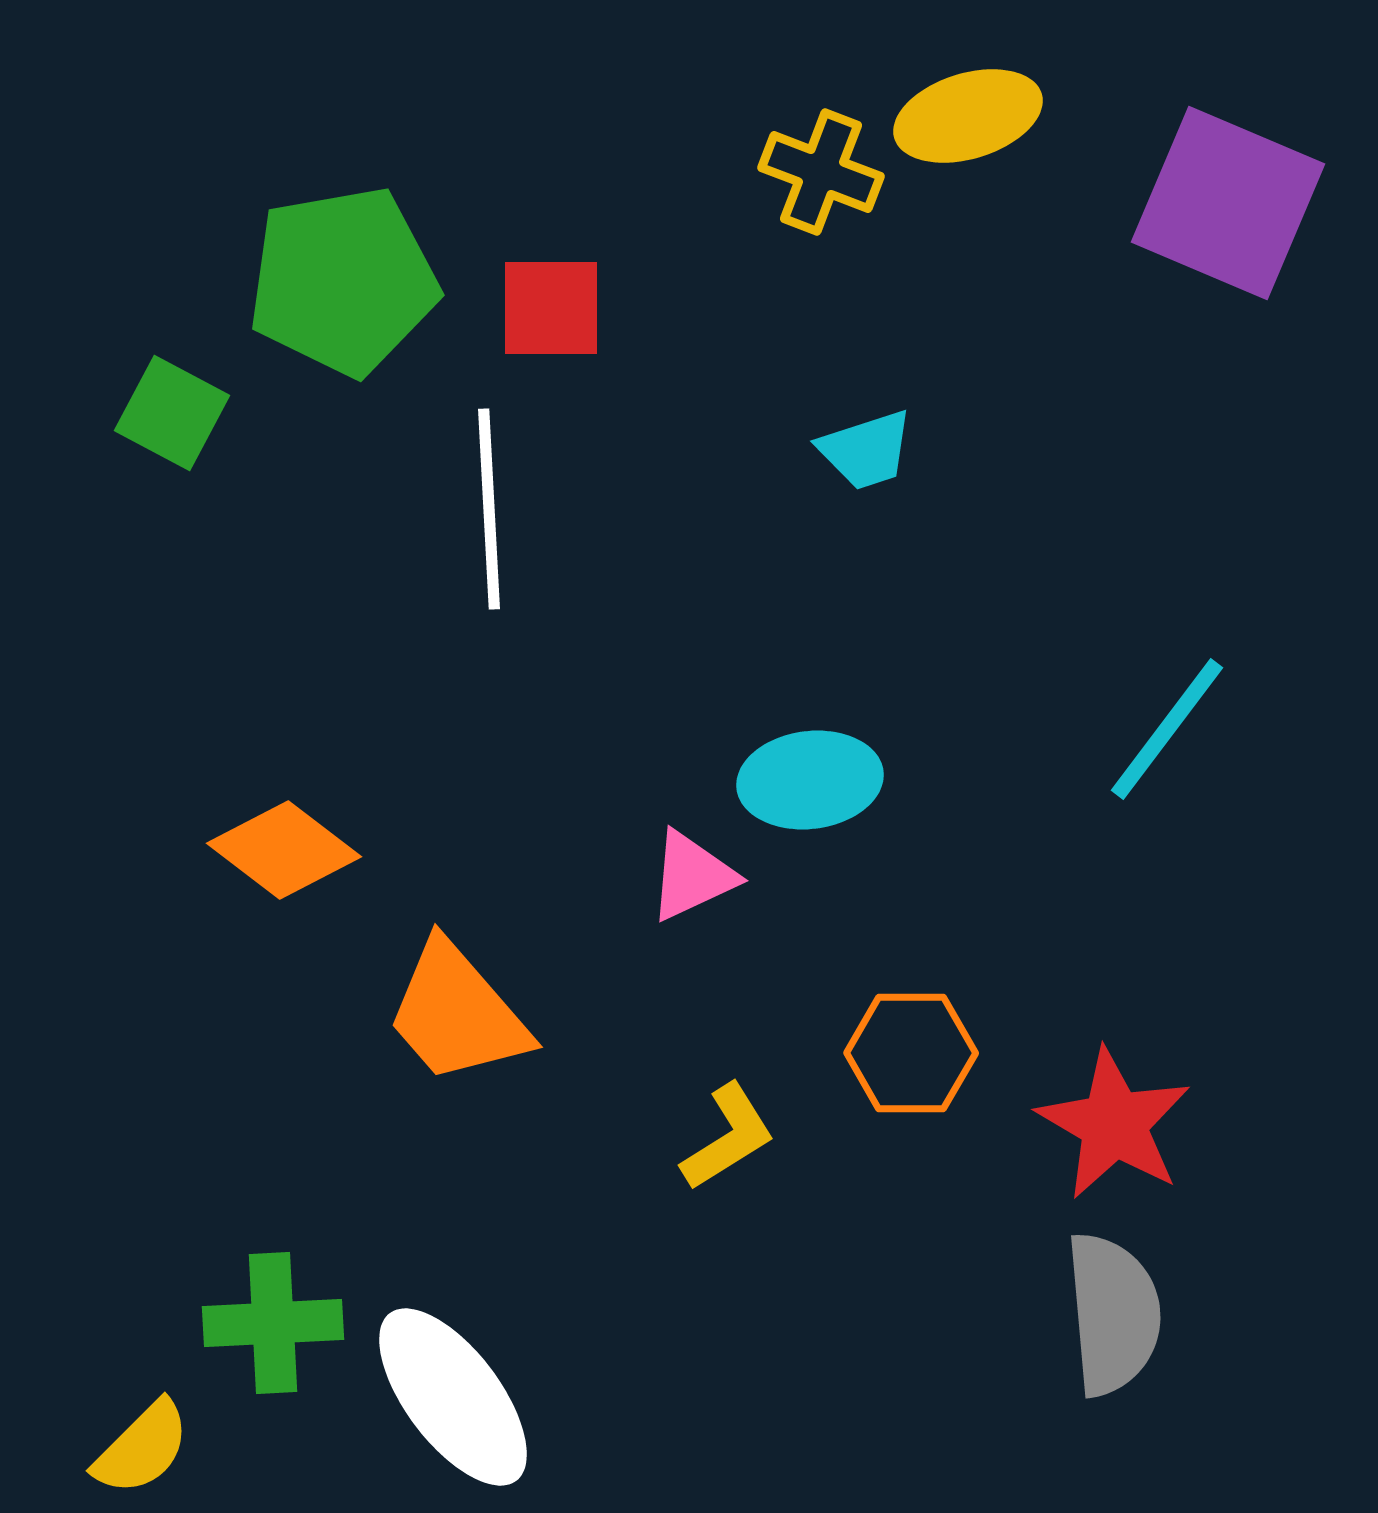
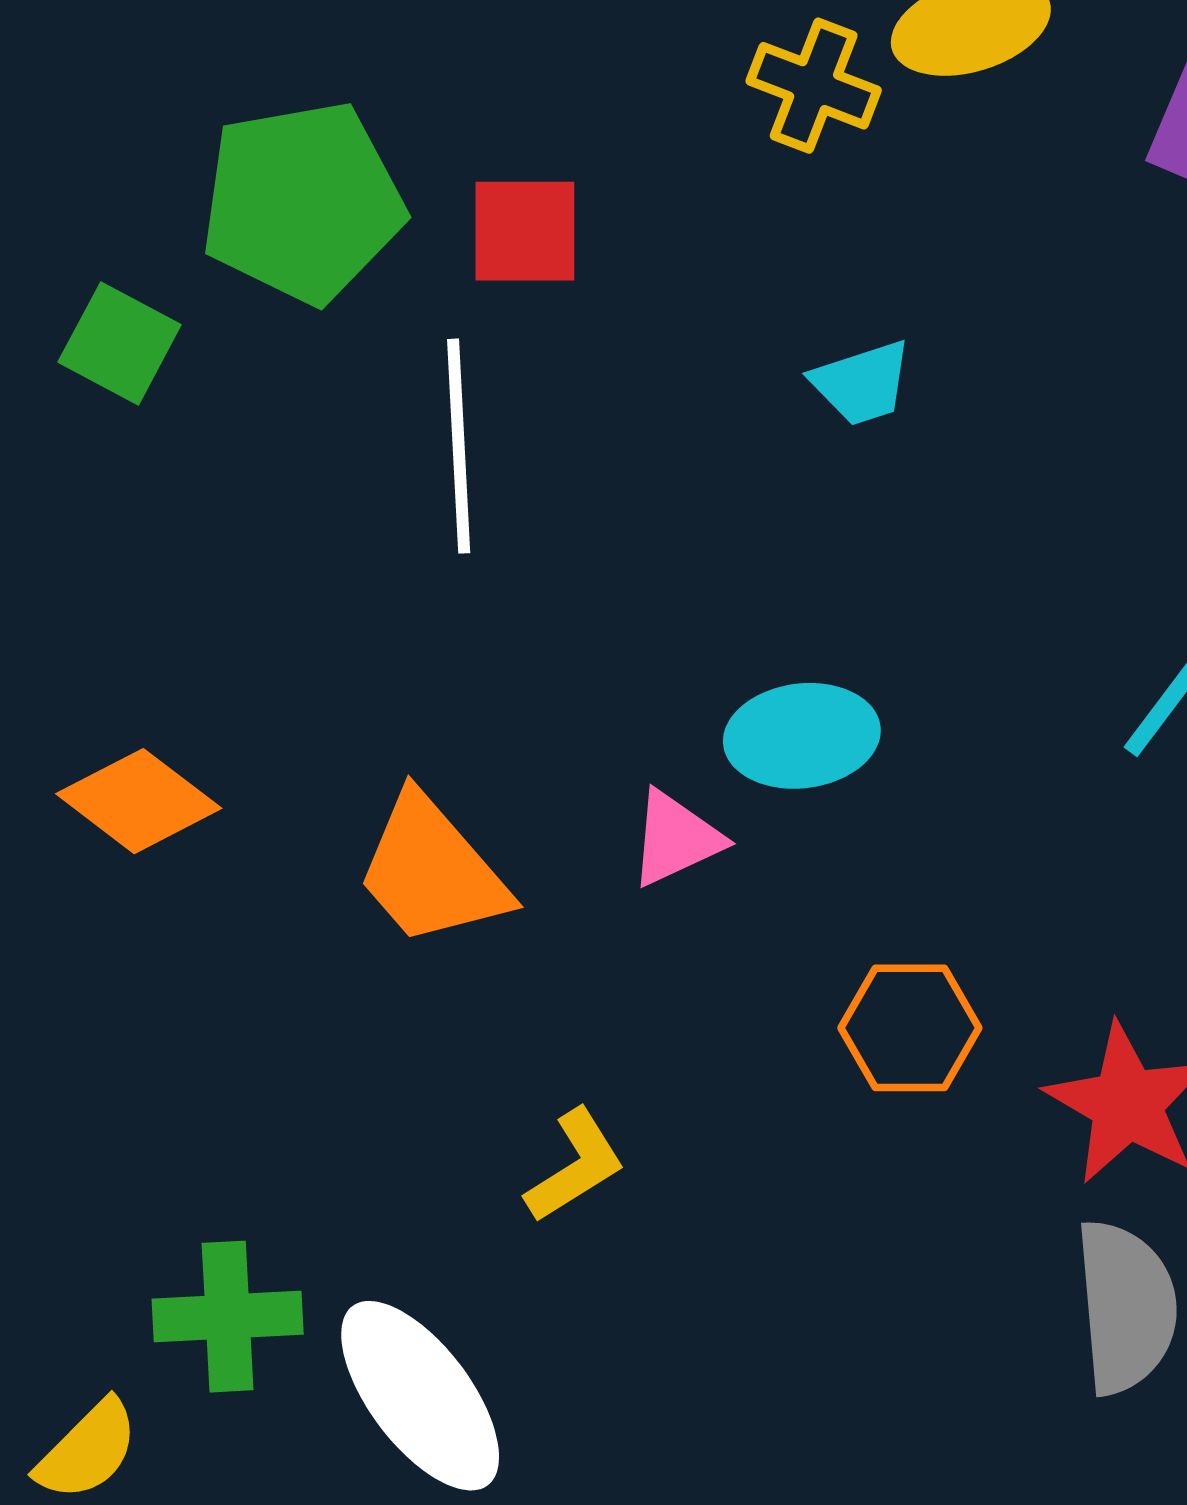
orange diamond: (284, 850) -> (139, 801), moved
orange trapezoid: (457, 1013) -> (432, 871), moved
yellow L-shape: (728, 1137) -> (575, 1166), moved

